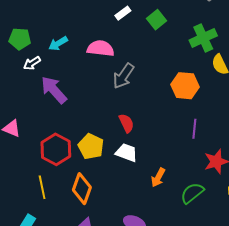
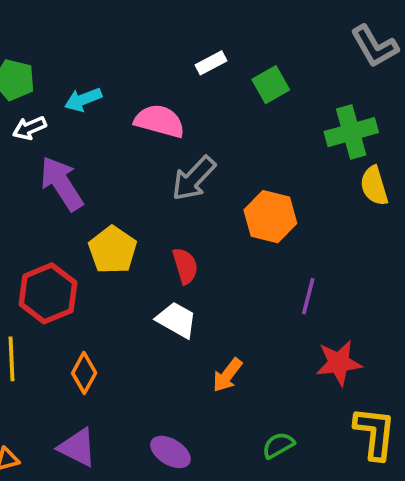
orange hexagon: (185, 86) -> (270, 217), moved
yellow pentagon: (91, 146) -> (113, 250), moved
orange diamond: (82, 189) -> (84, 373), size x0.7
green semicircle: (192, 193) -> (278, 445), moved, size x0.7

